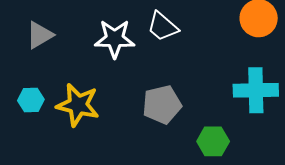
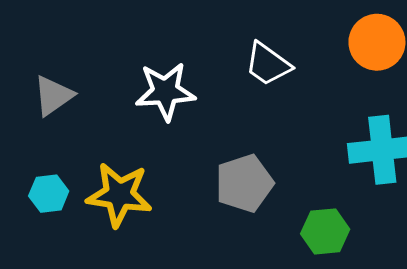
white trapezoid: (163, 27) -> (268, 64), moved

